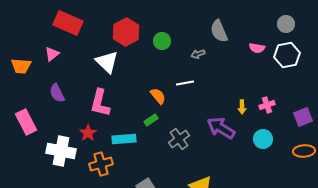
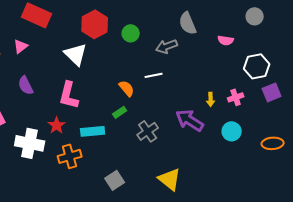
gray arrow: (198, 54) -> (167, 46), size x1.5
white hexagon: (287, 55) -> (257, 66), moved
purple square: (303, 117) -> (272, 92), moved

